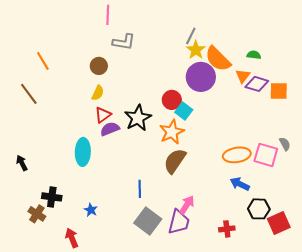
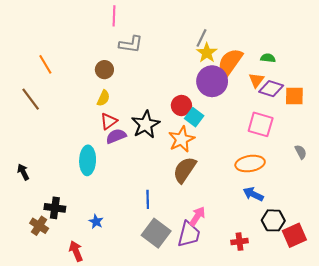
orange semicircle: (218, 59) -> (230, 62), turned 80
pink square: (266, 155) -> (261, 124), moved

